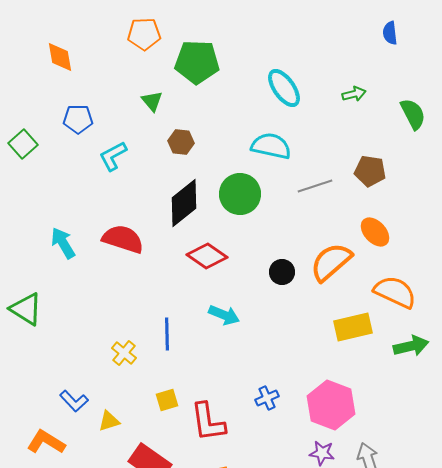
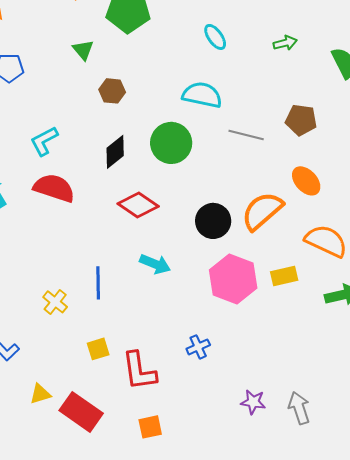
cyan ellipse: (284, 88) -> (215, 37), size x0.7
cyan L-shape: (113, 156) -> (44, 141), moved
gray line: (315, 186) -> (246, 135), turned 32
black diamond: (184, 203) -> (115, 152), size x0.7
black circle: (282, 272) -> (213, 221), size x1.4
yellow rectangle: (353, 327) -> (284, 276), size x0.7
pink hexagon: (331, 405) -> (233, 279), moved
yellow triangle: (109, 421) -> (40, 394), moved

